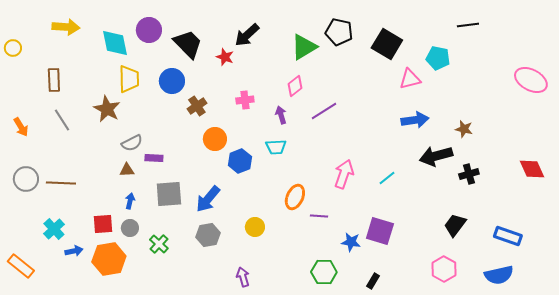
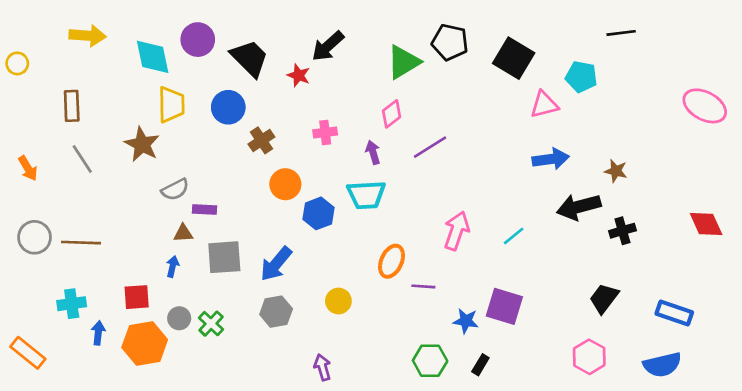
cyan trapezoid: (276, 147) -> (366, 195), size x1.4
brown triangle: (127, 170) -> (183, 233), moved
gray circle: (130, 228) -> (179, 318), moved
cyan cross: (54, 229) -> (72, 304), turned 35
blue arrow: (74, 251) -> (98, 333), turned -72
black rectangle: (373, 281) -> (480, 365), moved

